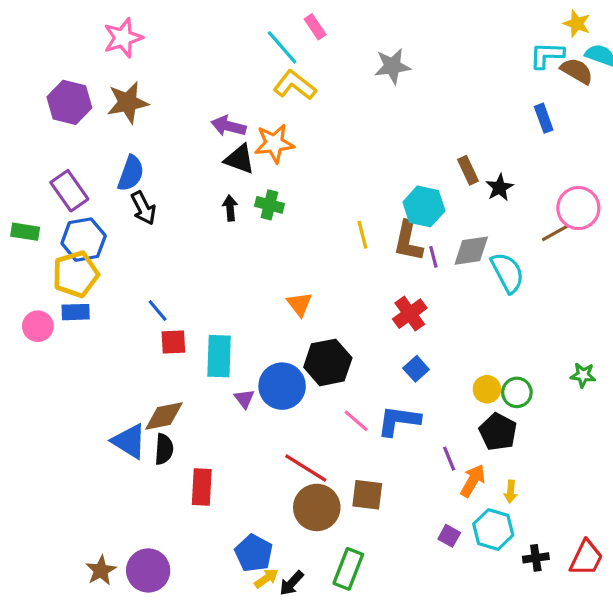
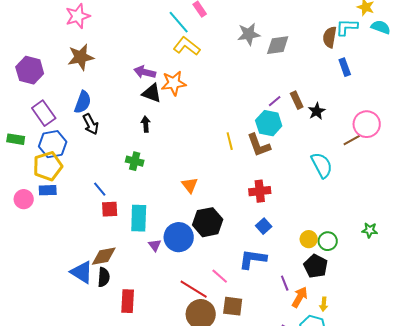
brown semicircle: (577, 71) -> (330, 37), moved, turned -110
purple hexagon: (69, 102) -> (30, 70), moved
green cross: (269, 205) -> (135, 161), moved
brown L-shape: (408, 241) -> (259, 145), turned -32
gray diamond: (471, 251) -> (278, 45), moved
purple line: (433, 257) -> (275, 101), moved, turned 64
red cross: (410, 314) -> (260, 191), turned 30
pink line: (356, 421) -> (220, 276), moved

